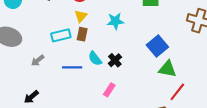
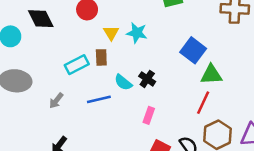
yellow triangle: (81, 16) -> (111, 33), moved
cyan star: (115, 21) -> (137, 33), turned 30
red line: (177, 92) -> (203, 103), moved

